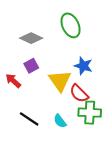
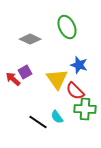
purple square: (31, 66) -> (25, 72), moved
black line: (29, 119) -> (38, 122), moved

